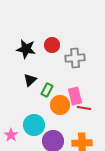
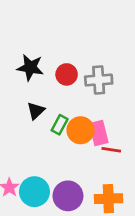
red circle: (52, 45) -> (67, 74), moved
orange circle: (60, 105) -> (81, 130), moved
cyan circle: (34, 125) -> (34, 192), moved

